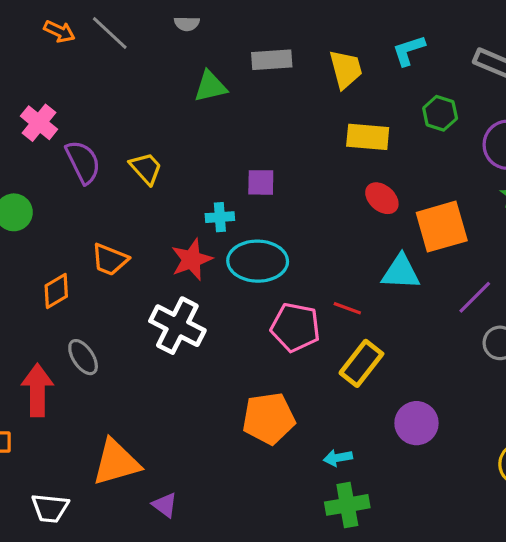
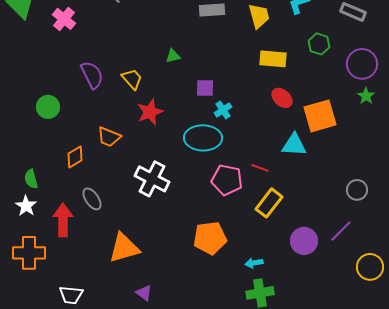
green triangle: (210, 87) -> (173, 56), moved, size x0.7
pink cross: (39, 123) -> (64, 19), moved
cyan cross: (220, 217) -> (223, 110), moved, turned -30
red star: (192, 260) -> (150, 112), moved
purple line: (475, 297) -> (341, 231), moved
orange triangle: (116, 462) -> (124, 248), moved

